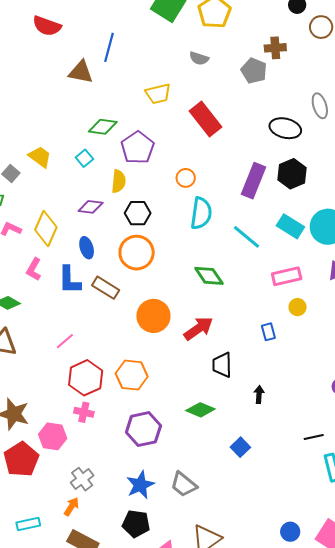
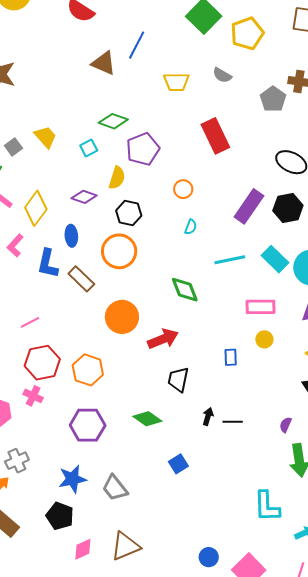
yellow trapezoid: (158, 94) -> (176, 82), moved
cyan semicircle: (201, 213) -> (191, 227), size x0.5
cyan line: (246, 237) -> (230, 260), turned -64
black line: (314, 437) -> (233, 422), moved

